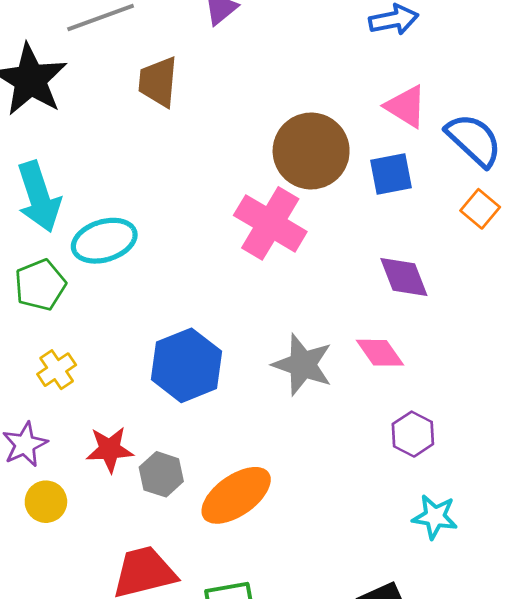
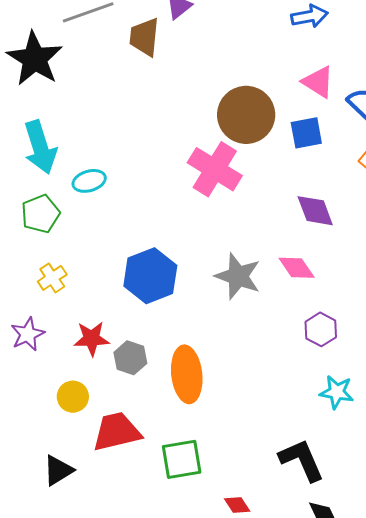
brown trapezoid: (158, 82) -> (144, 37), moved
cyan ellipse: (104, 241) -> (89, 181), size x0.7
orange ellipse: (236, 495) -> (187, 374), turned -62
yellow circle: (46, 502) -> (73, 397), moved

